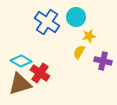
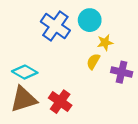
red cross: (40, 73) -> (60, 102), moved

